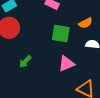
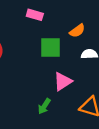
green arrow: (25, 62) -> (44, 106), moved

